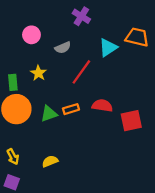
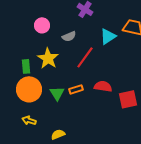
yellow star: (38, 73) -> (48, 58), size x1.5
green triangle: (49, 114) -> (57, 93), turned -42
yellow arrow: (13, 157) -> (29, 120), moved, turned 136

